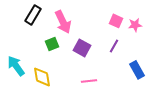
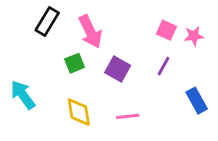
yellow diamond: (42, 77) -> (79, 112), moved

